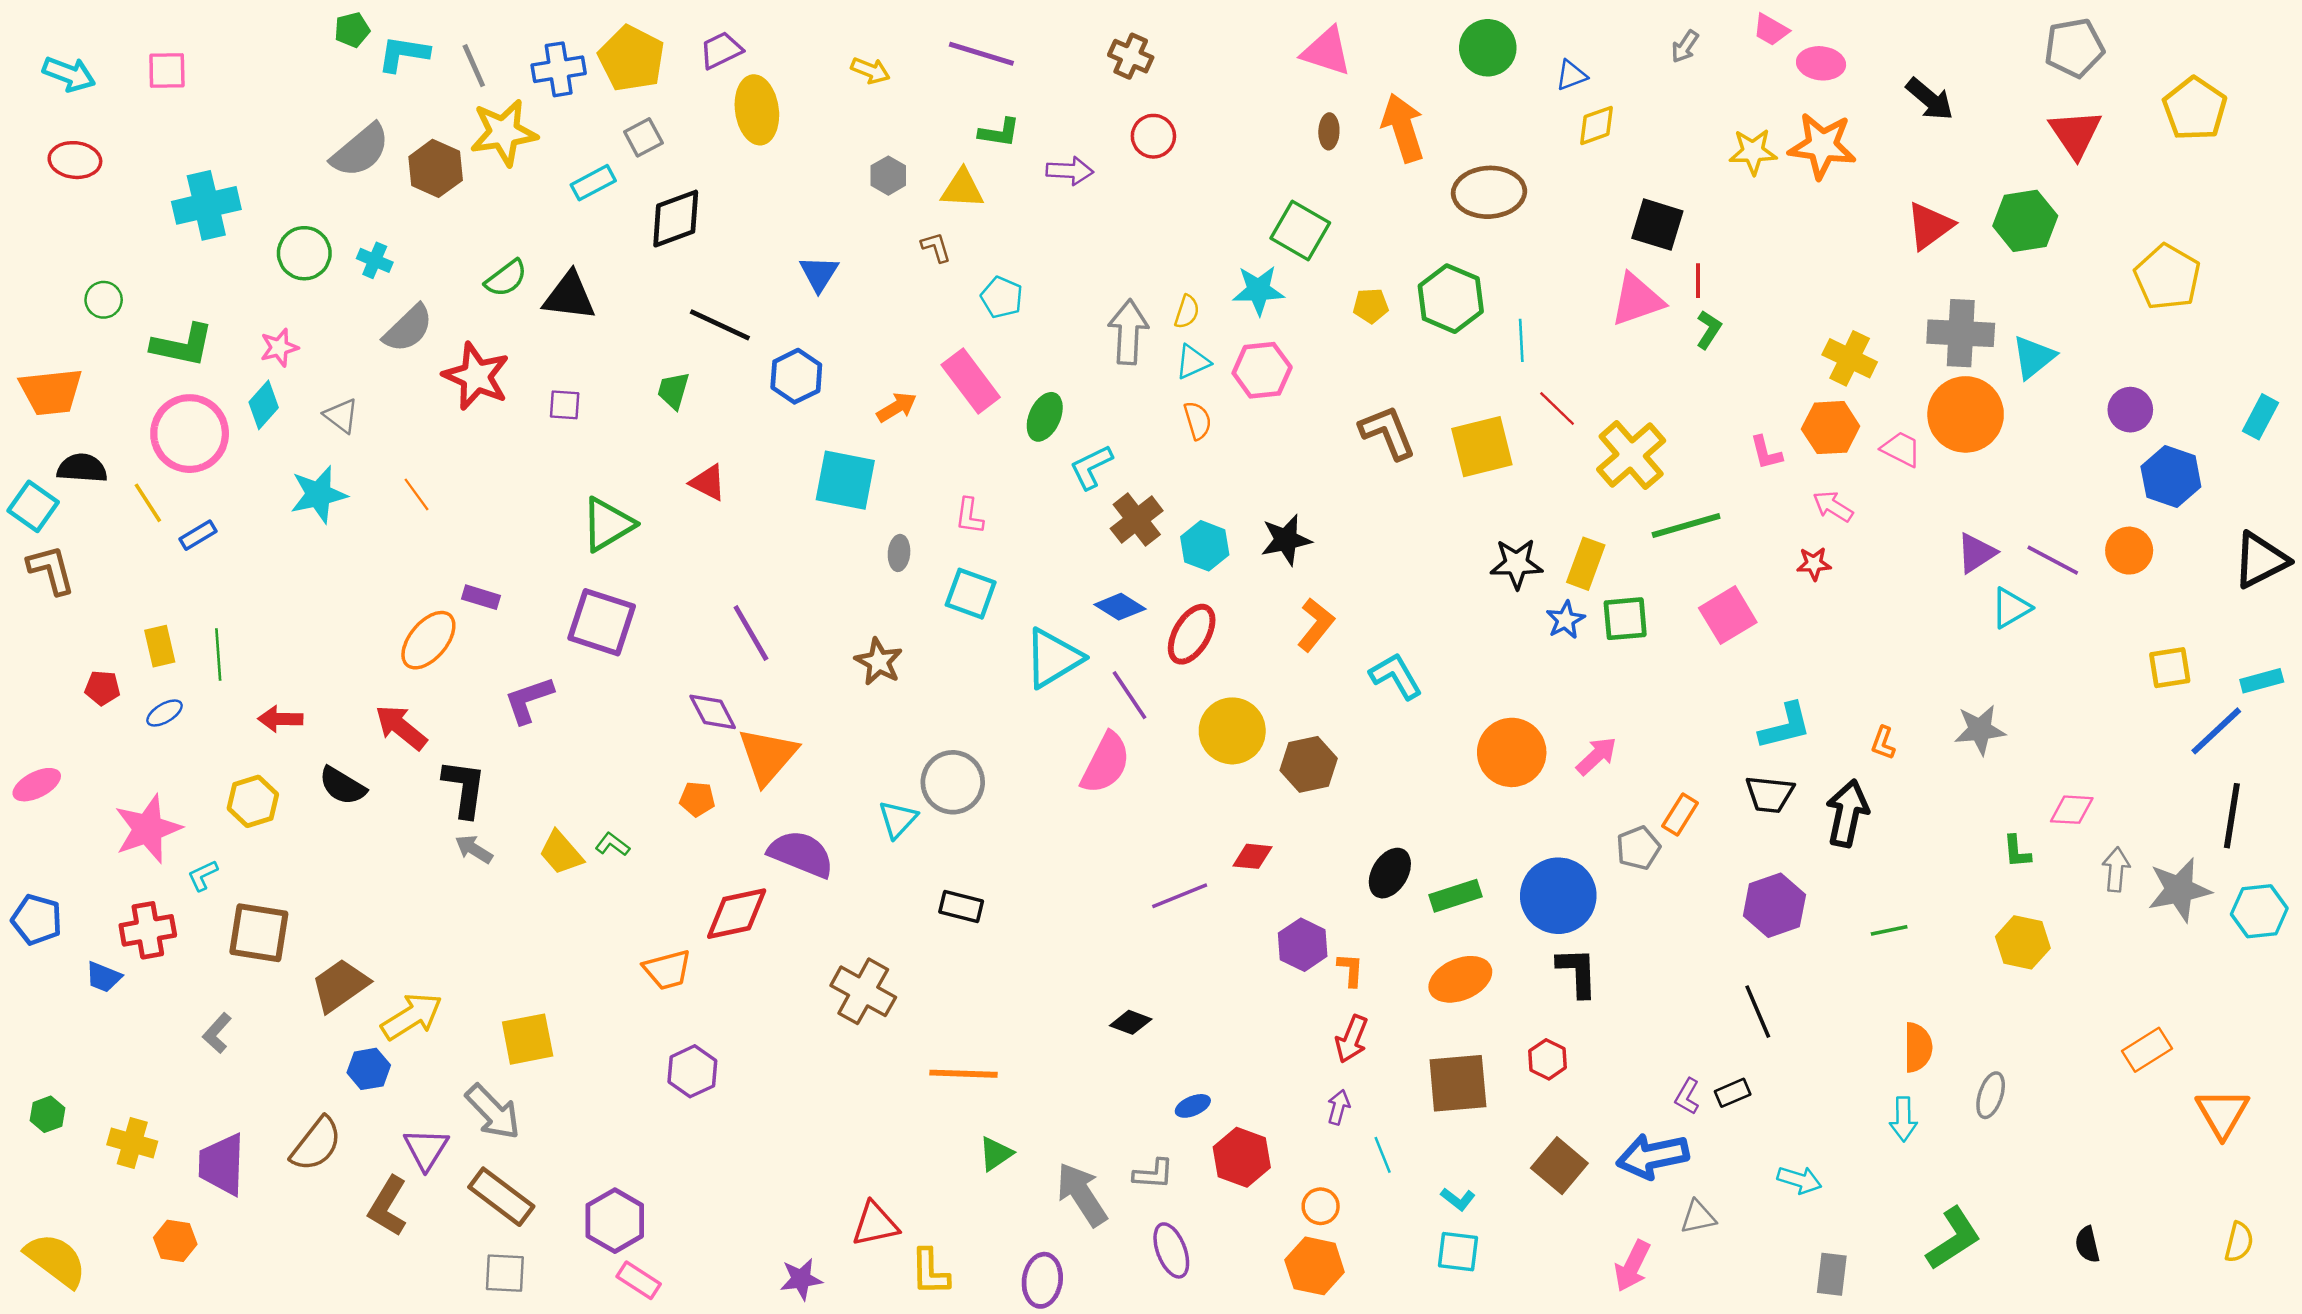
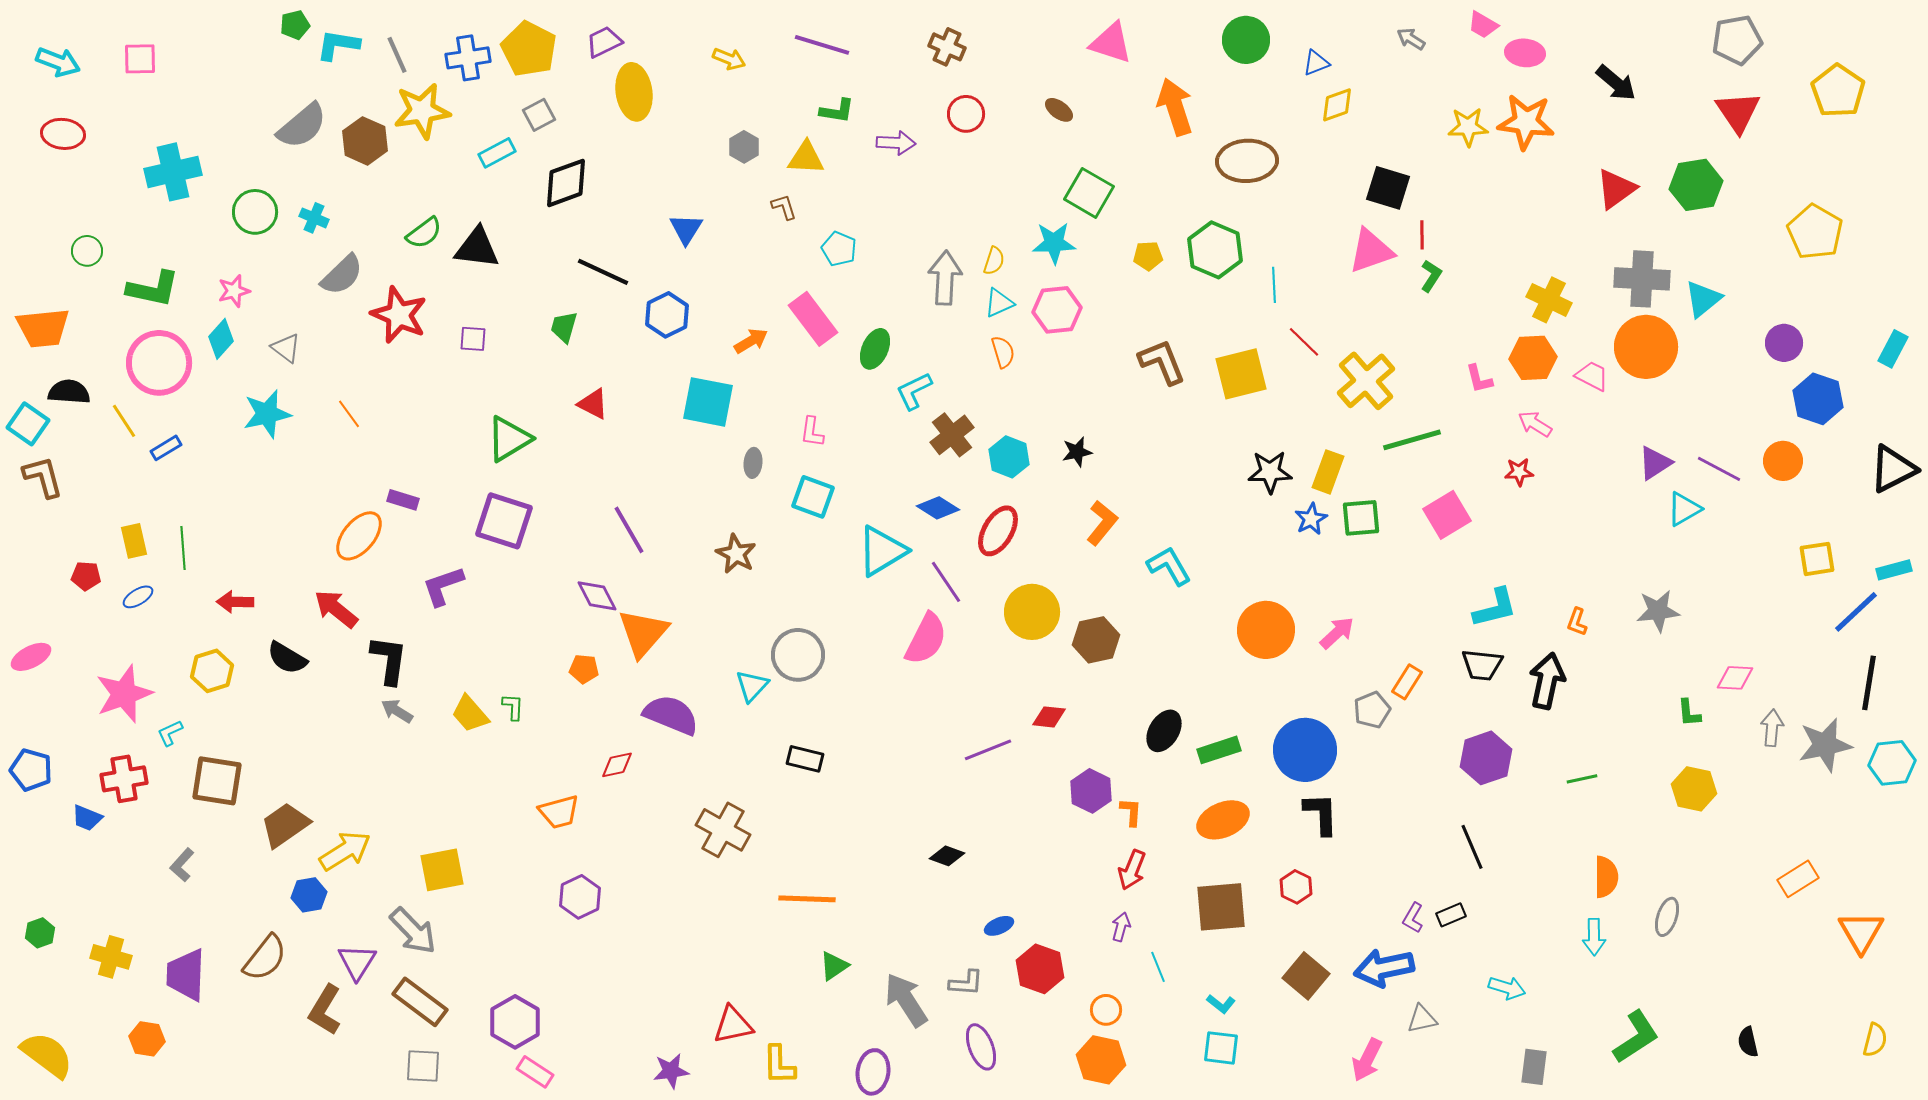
gray arrow: (1685, 47) -> (1411, 39), turned 88
brown ellipse: (1329, 131) -> (1059, 110), moved, turned -56
black star: (1286, 540) -> (1077, 452), size x0.7
green L-shape: (612, 844) -> (513, 707), turned 56
red diamond: (737, 914) -> (617, 765), size x0.6

